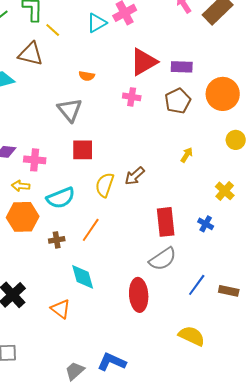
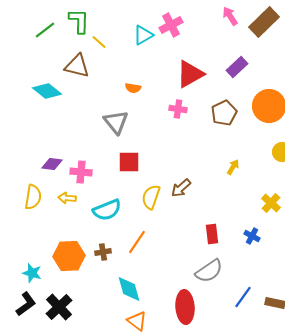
purple rectangle: (182, 67) -> (237, 67), moved, turned -45
orange hexagon: (23, 217) -> (69, 256), moved
red rectangle: (166, 222) -> (212, 234), size x0.7
orange triangle: (61, 309) -> (137, 321), moved

